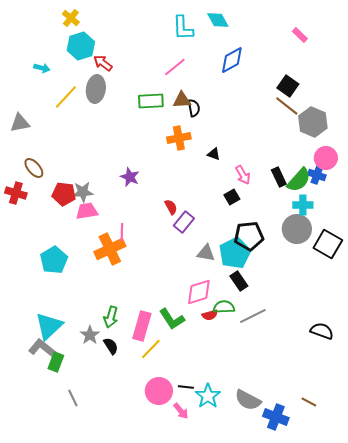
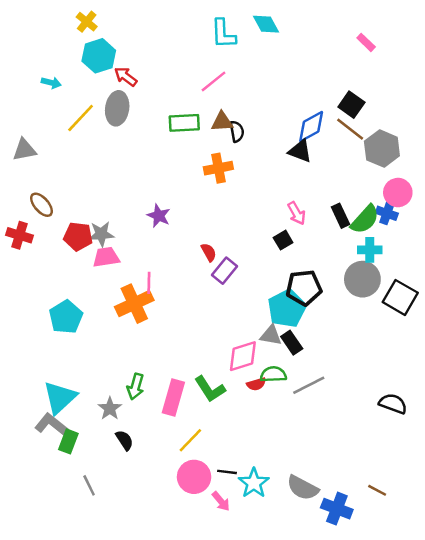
blue diamond: (232, 60) -> (311, 127), moved
black triangle: (214, 154) -> (300, 151), moved, size x1.5
gray triangle: (206, 253) -> (271, 335), moved
black semicircle: (111, 346) -> (124, 440), moved
yellow line: (151, 349) -> (190, 440), moved

